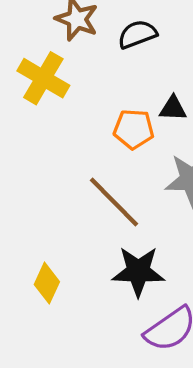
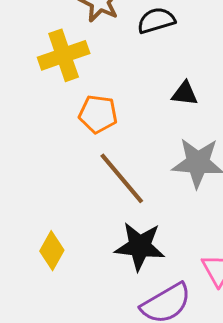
yellow cross: (43, 78) -> (64, 55), turned 36
orange pentagon: (134, 129) -> (98, 114), moved

